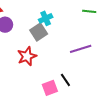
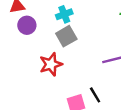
cyan cross: (46, 18) -> (64, 14), moved

